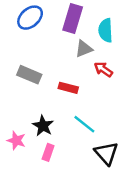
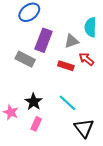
purple rectangle: (73, 18) -> (43, 40), moved
red rectangle: (68, 88) -> (66, 66), moved

